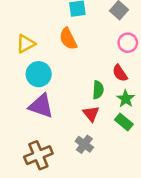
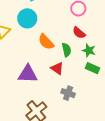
orange semicircle: (68, 39) -> (46, 42), moved
cyan circle: (39, 74) -> (27, 18), moved
red triangle: (91, 114) -> (57, 68), moved

